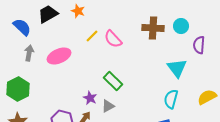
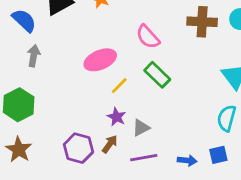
yellow line: (92, 36) -> (119, 86), moved
pink ellipse: (59, 56) -> (100, 60), moved
green rectangle: (113, 81) -> (157, 75), moved

